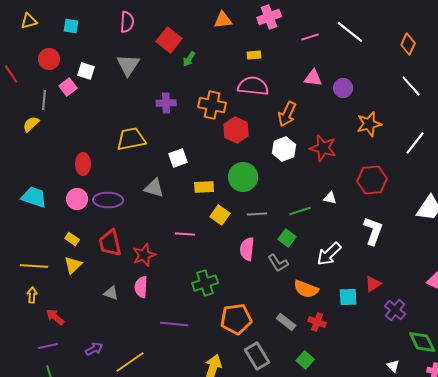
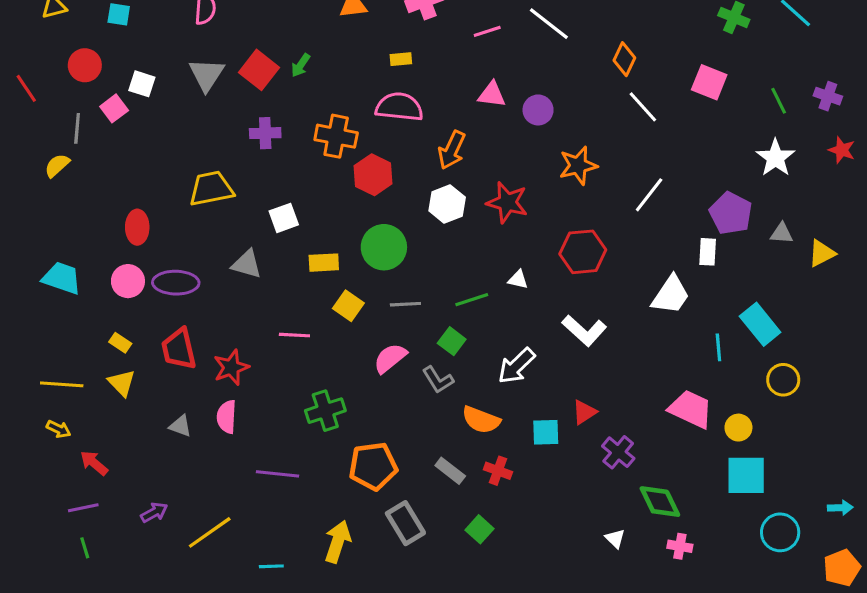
red square: (169, 40) -> (259, 70), moved
orange diamond: (408, 44) -> (624, 59), moved
white L-shape: (373, 231) -> (584, 330), turned 112
pink semicircle: (247, 249) -> (390, 358), turned 45
yellow triangle: (73, 265) -> (122, 383), turned -30
yellow arrow: (32, 295) -> (59, 429), turned 112

